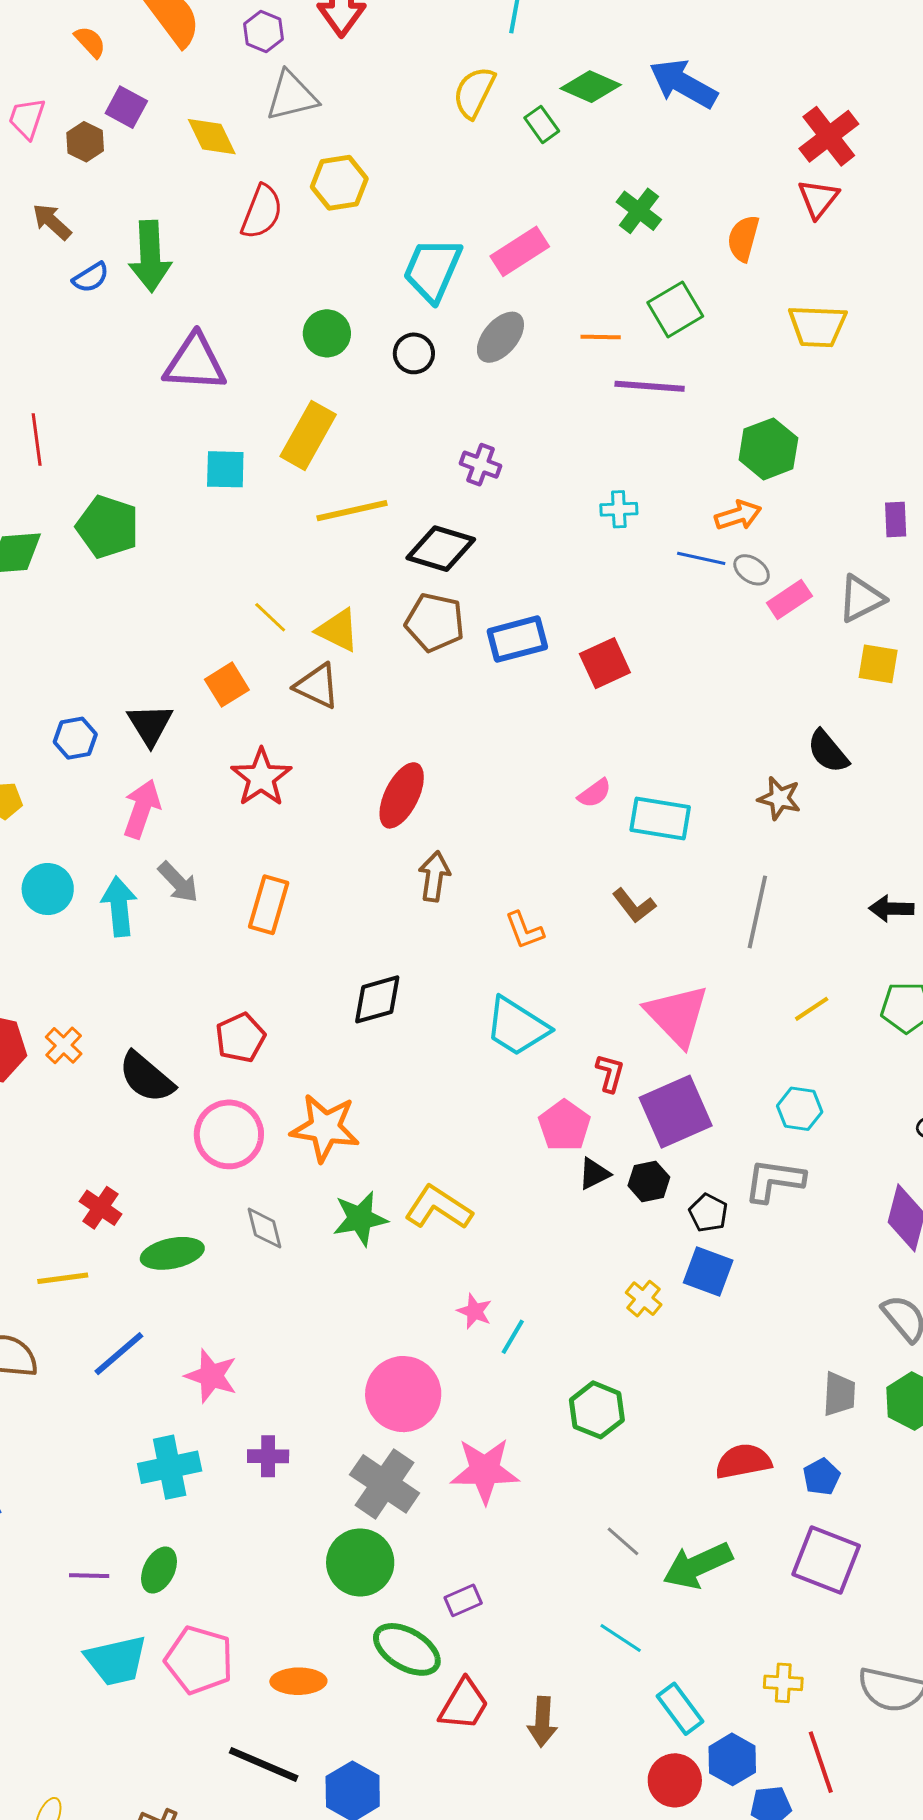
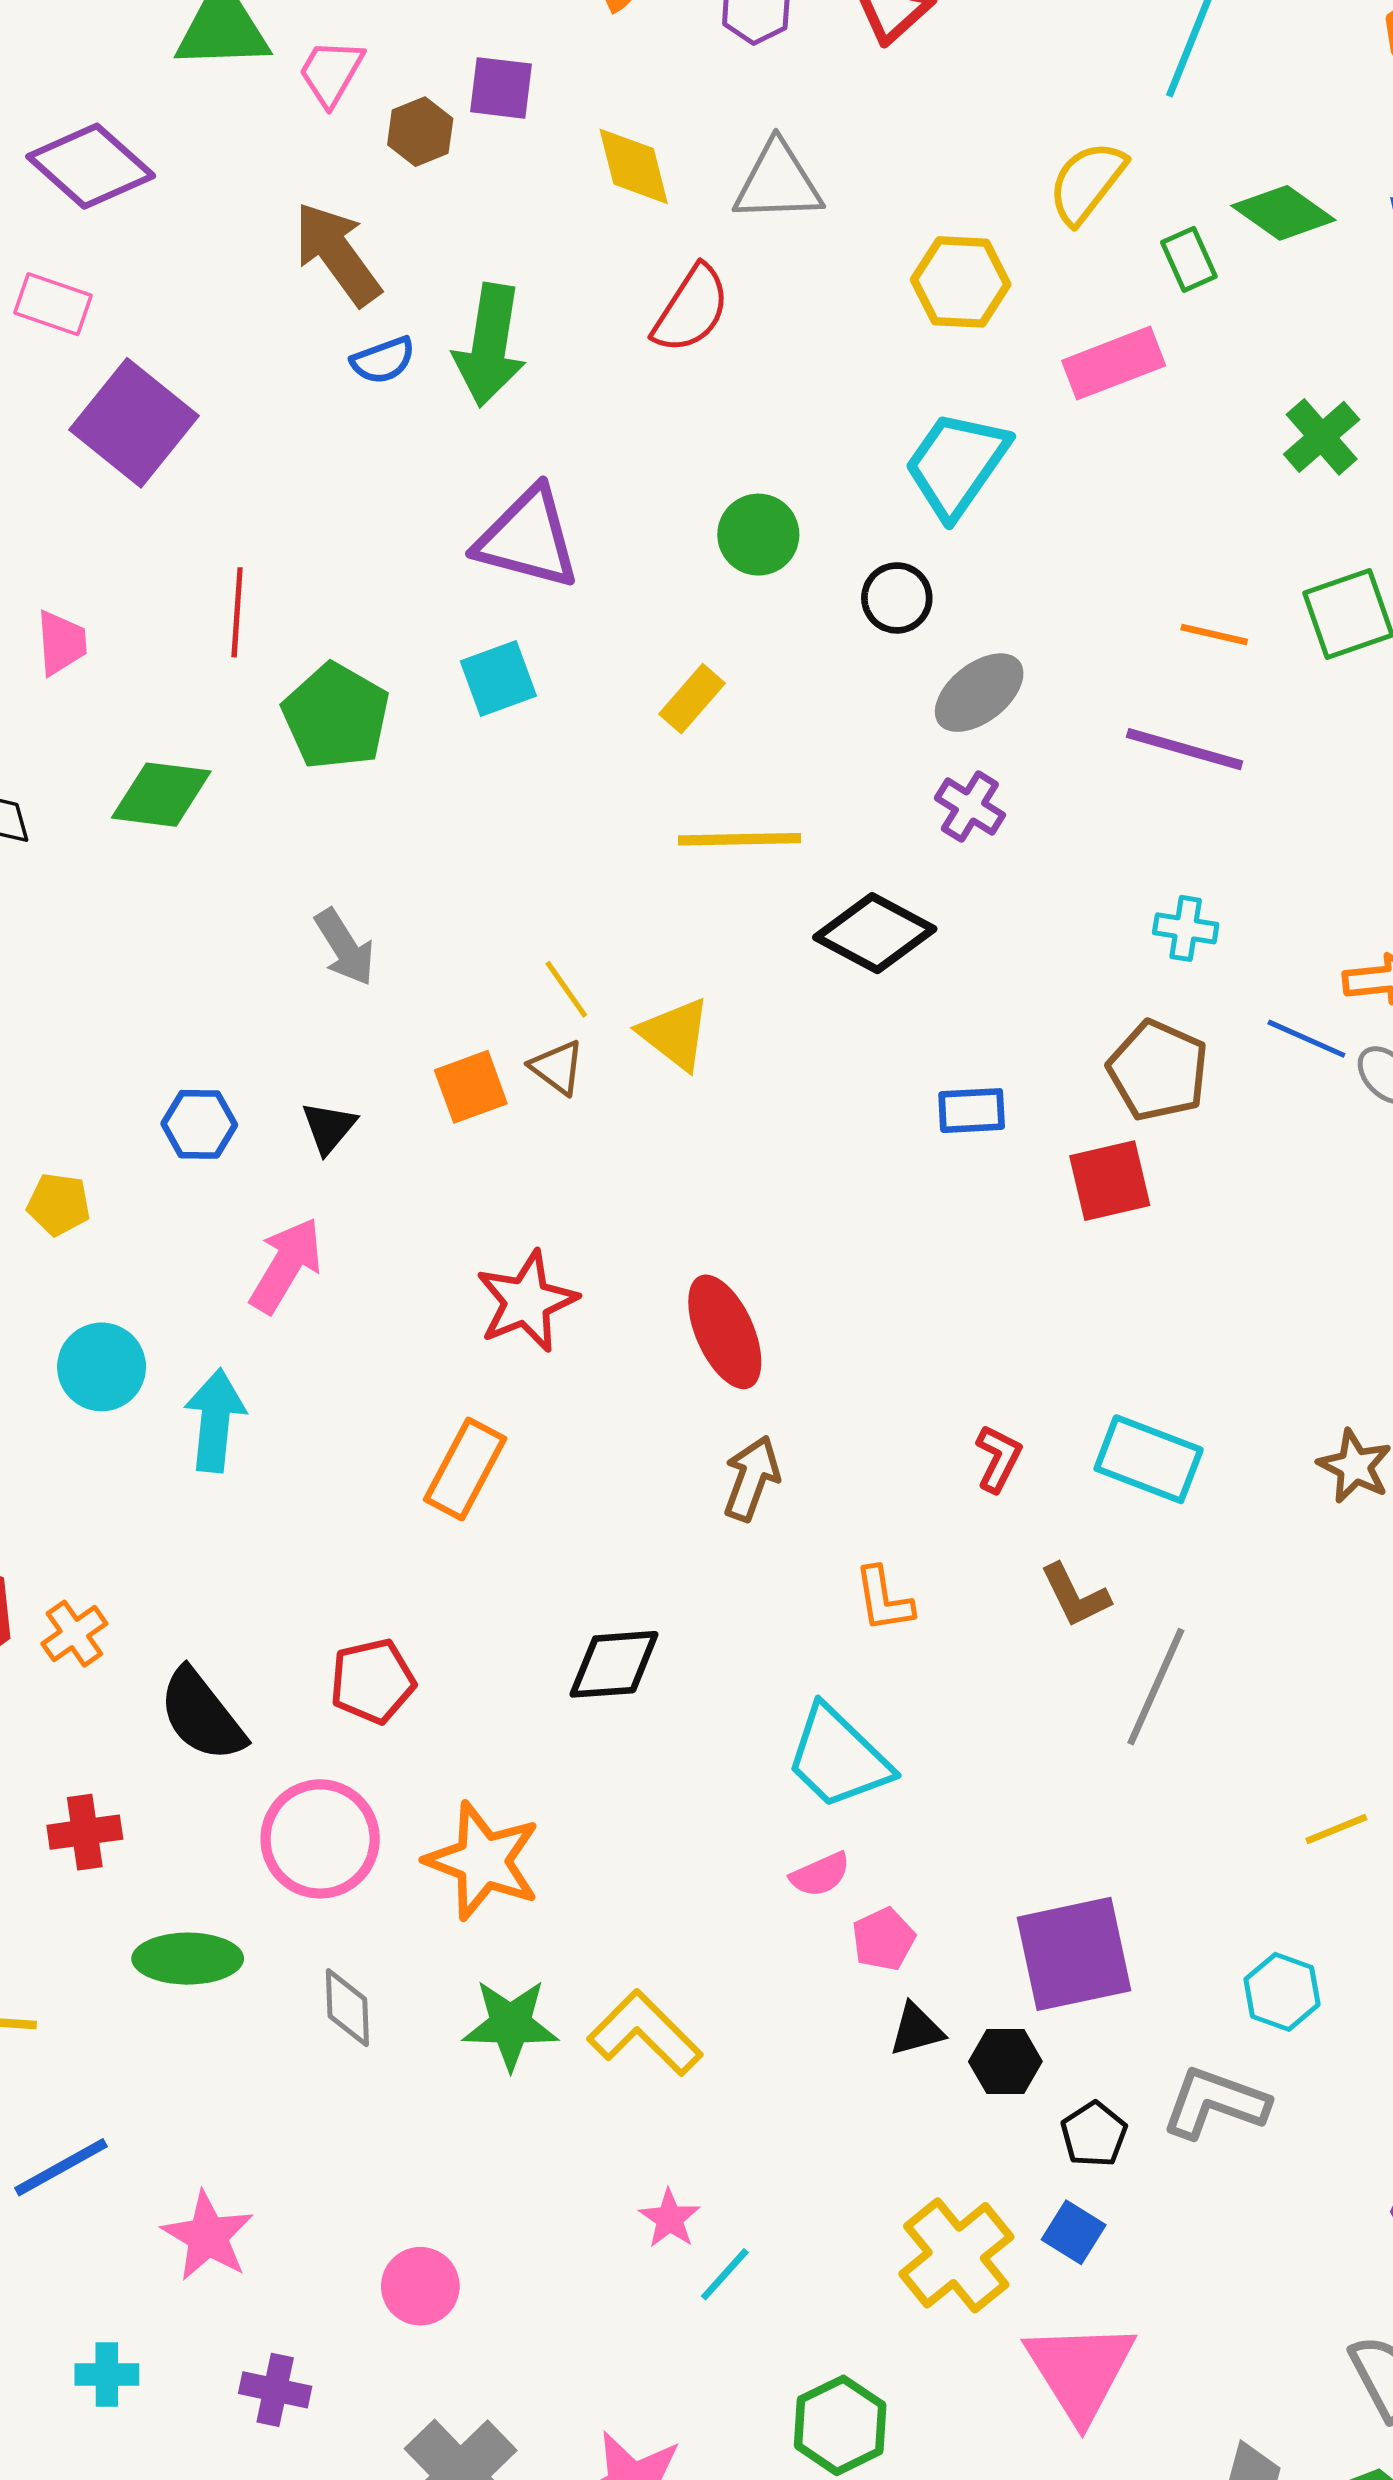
gray triangle: (292, 96) -> (778, 182), moved
purple square: (126, 107) -> (501, 88), turned -33
yellow hexagon: (339, 183) -> (961, 282), moved
brown arrow: (52, 222) -> (337, 254), size x1.5
pink rectangle: (520, 251) -> (1114, 363), moved
gray ellipse: (500, 337) -> (979, 693), moved
purple line: (650, 386) -> (1185, 749), moved
yellow rectangle: (308, 435) -> (692, 699), size x0.6
cyan square: (225, 469) -> (498, 678), moved, turned -33
green pentagon: (108, 527) -> (336, 716), moved
brown pentagon: (435, 622) -> (1158, 1070), moved
blue rectangle: (517, 639) -> (972, 1111), size x0.7
brown triangle: (317, 686) -> (557, 1067), moved, size x0.7
black triangle: (150, 725) -> (329, 1127), size x0.7
red star: (261, 777) -> (527, 1301), moved
pink semicircle: (595, 793) -> (820, 1875), moved
red ellipse: (402, 795) -> (725, 1332), turned -62
gray arrow: (178, 882) -> (345, 947), moved
gray line: (757, 912) -> (1156, 1687), moved
pink triangle: (677, 1015) -> (1080, 2371), moved
red L-shape: (610, 1073) -> (998, 1458), moved
pink pentagon: (564, 1126) -> (884, 1939), size x0.7
red cross: (101, 1208) -> (85, 1832), moved, turned 36
green ellipse: (172, 1253) -> (188, 1959), moved
blue square: (708, 1272) -> (1074, 2232), size x0.7
yellow cross: (644, 1299) -> (956, 2255), size x1.8
pink circle: (403, 1394) -> (420, 2286), moved, size x0.6
cyan cross: (170, 1467) -> (107, 2374), size x0.6

